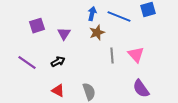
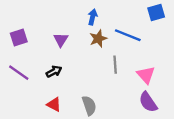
blue line: (119, 17) -> (128, 35), moved
purple square: (37, 26) -> (19, 37), moved
pink triangle: (136, 55) -> (146, 75), moved

